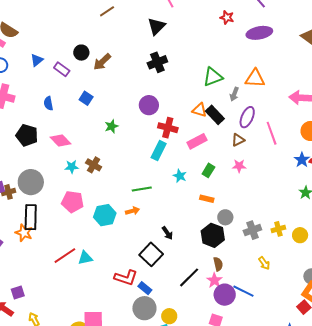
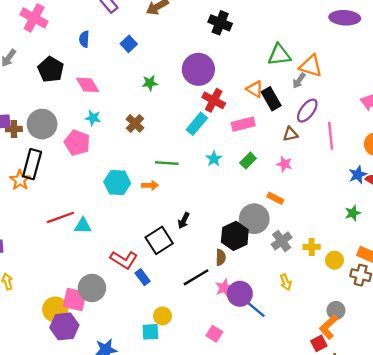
black cross: (157, 62) -> (220, 23), turned 30
orange triangle: (255, 78) -> (311, 66), moved
purple circle: (149, 105) -> (198, 69), size x1.4
brown cross: (94, 165) -> (135, 123), moved
orange rectangle: (207, 199) -> (275, 198), moved
pink pentagon: (73, 202) -> (77, 143), moved
gray circle: (225, 217) -> (254, 219), size x1.6
gray cross: (252, 230) -> (282, 241), turned -30
black arrow: (167, 233) -> (184, 221), turned 48
brown semicircle: (218, 264) -> (221, 257), moved
purple circle: (225, 295) -> (240, 294), moved
gray circle: (144, 308) -> (92, 288), moved

